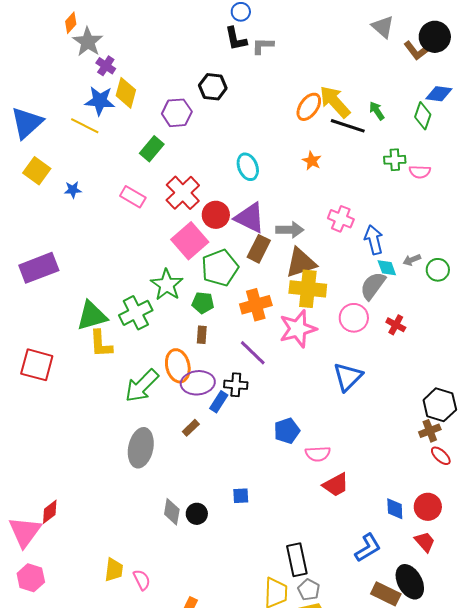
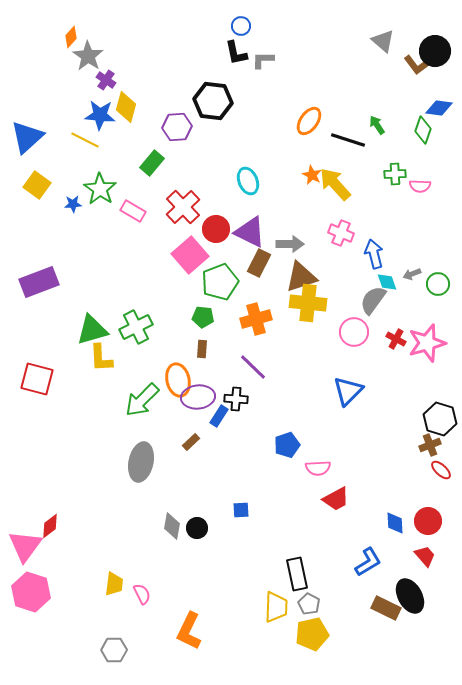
black hexagon: (213, 87) -> (213, 101), size x1.4
yellow arrow: (335, 102) -> (335, 184), moved
green star: (167, 285) -> (100, 189), moved
pink star: (298, 329) -> (427, 343), moved
pink hexagon: (31, 578) -> (31, 592), size x1.4

